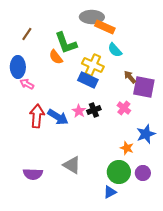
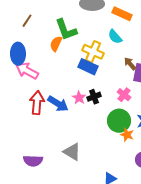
orange rectangle: (105, 27) -> (122, 14), moved
orange semicircle: (56, 57) -> (56, 44), turned 63
pink arrow: (27, 84) -> (27, 71), size x1.6
green circle: (119, 172) -> (119, 121), moved

